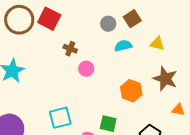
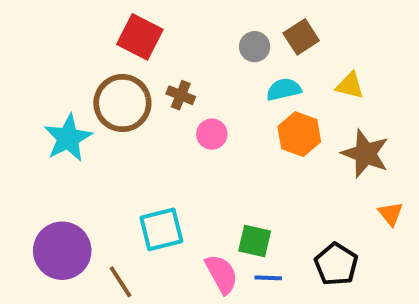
brown circle: (19, 20) -> (122, 103), moved
orange hexagon: (131, 91) -> (299, 134), moved
orange triangle: (178, 110) -> (391, 214), turned 40

